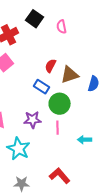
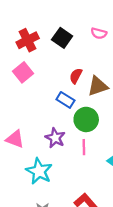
black square: (35, 19) -> (62, 38), moved
pink semicircle: (62, 27) -> (99, 33), moved, turned -64
purple star: (33, 120) -> (55, 138), turned 30

